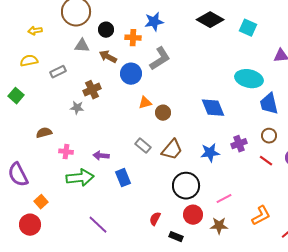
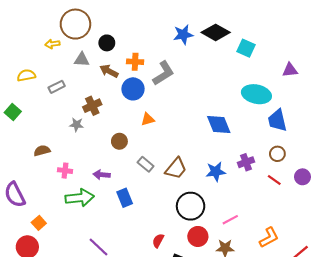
blue star: (154, 22) -> (183, 35), moved
cyan square: (248, 28) -> (246, 48), moved
yellow arrow: (35, 31) -> (52, 44), moved
orange cross: (133, 38) -> (135, 62), moved
brown circle: (163, 113) -> (119, 141), moved

